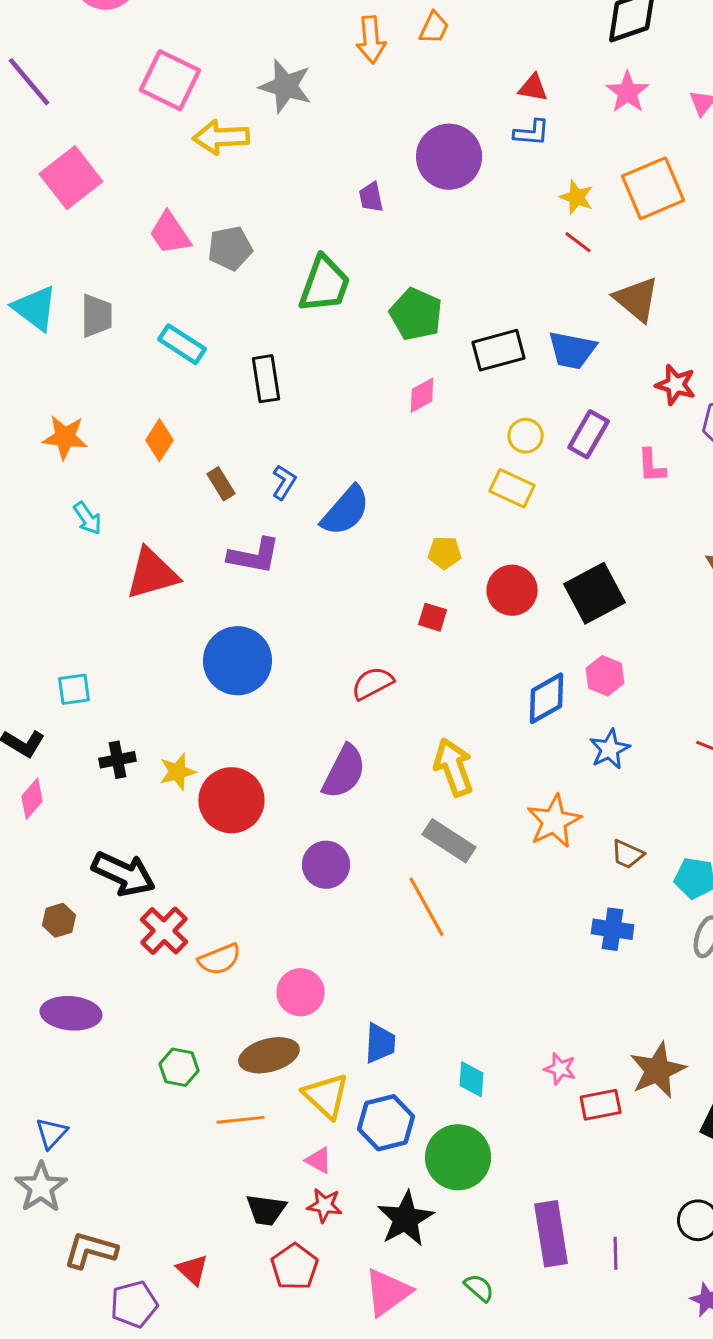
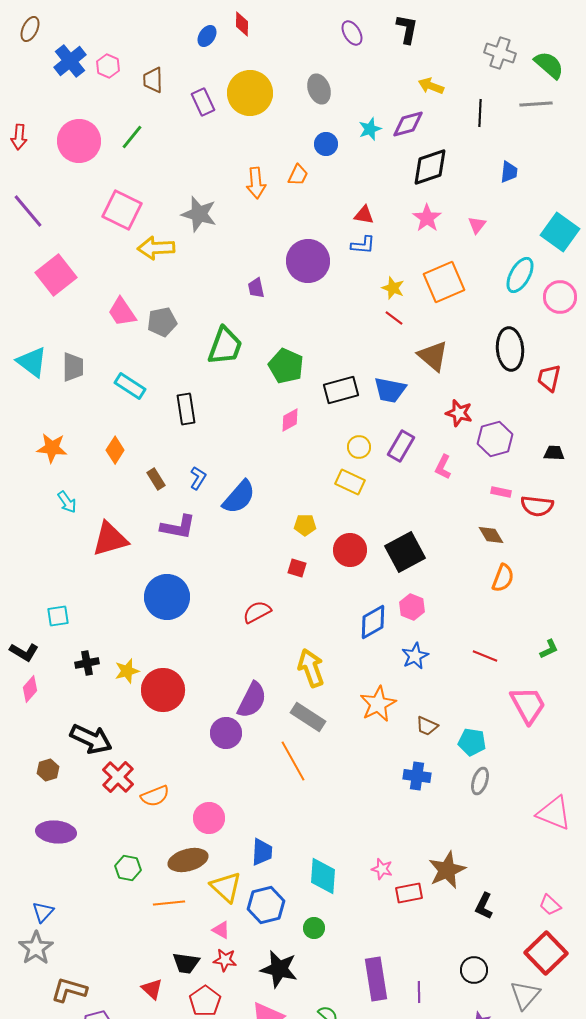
pink L-shape: (652, 466) -> (443, 467), turned 30
purple semicircle: (344, 772) -> (252, 700), moved
cyan diamond: (472, 1079) -> (323, 876), size x1.5
green circle: (458, 1157) -> (314, 928), size x0.5
black star: (406, 1219) -> (279, 969), turned -30
red triangle: (192, 1270) -> (152, 989), moved

